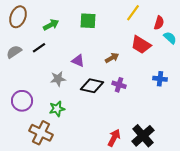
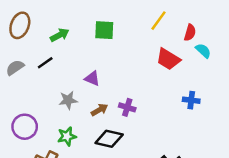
brown arrow: (112, 58) -> (99, 110), moved
purple cross: (119, 85) -> (127, 107), moved
black diamond: (92, 86) -> (109, 139), moved

